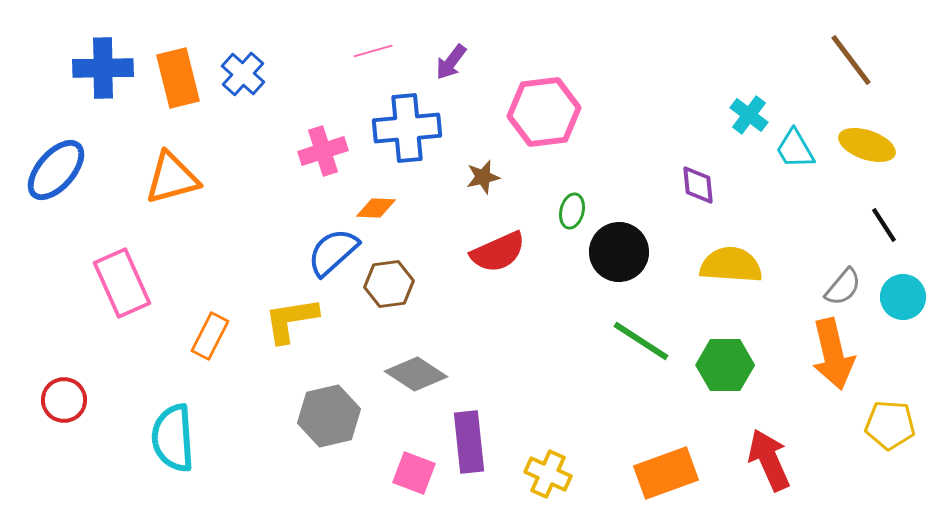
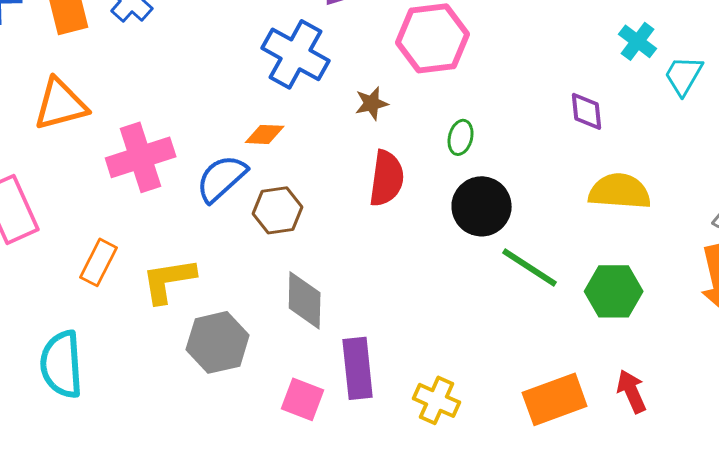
blue cross: (407, 128) -> (296, 54), turned 34
cyan trapezoid: (795, 149) -> (684, 75), turned 60
pink cross: (323, 151) -> (141, 157), moved, size x1.4
red semicircle: (498, 252) -> (387, 178), turned -58
black circle: (619, 252) -> (482, 206), moved
yellow L-shape: (291, 320) -> (169, 280), moved
gray diamond: (416, 374) -> (305, 300), turned 58
red arrow: (769, 460) -> (632, 391), moved, size x0.7

